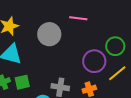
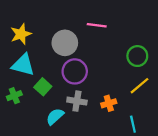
purple circle: (94, 61) -> (75, 71), moved
green square: (22, 82) -> (43, 87), moved, turned -35

